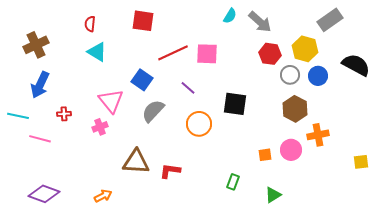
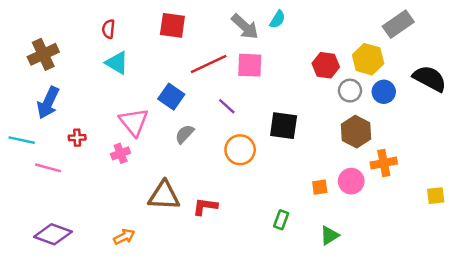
gray arrow: (260, 22) -> (245, 27), moved
gray semicircle: (153, 111) -> (185, 134), size x0.7

